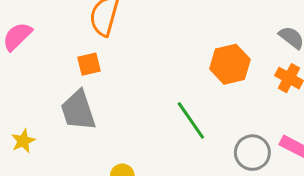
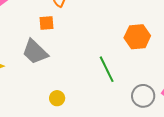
gray trapezoid: (78, 110) -> (35, 52), turned -36

